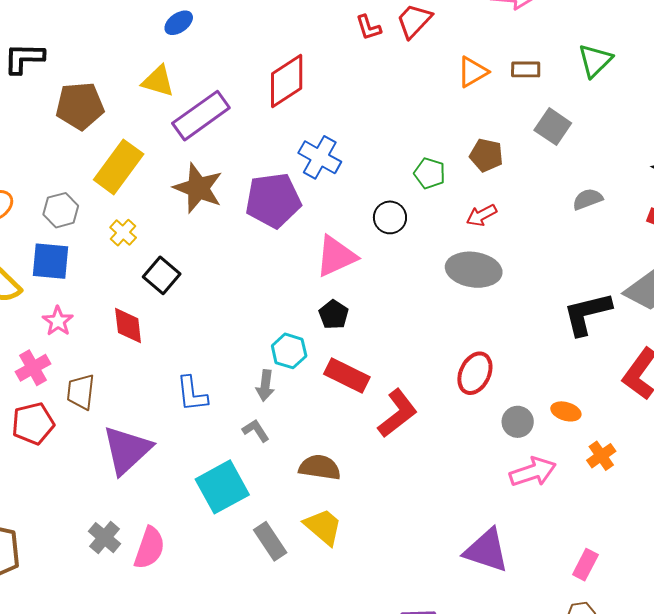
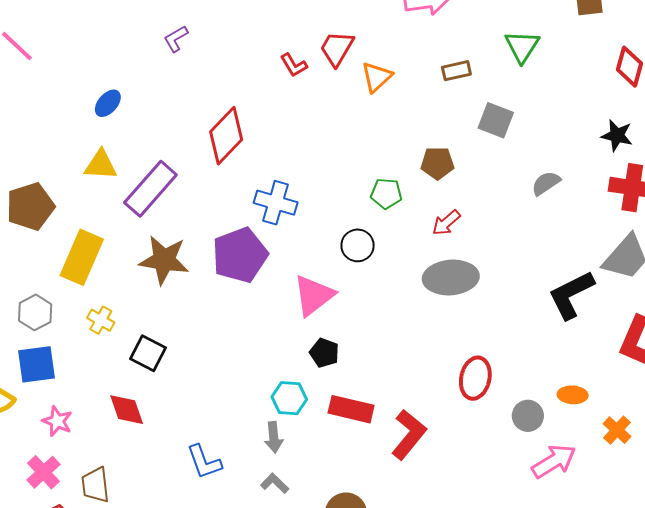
orange triangle: (473, 72) -> (377, 77), moved

